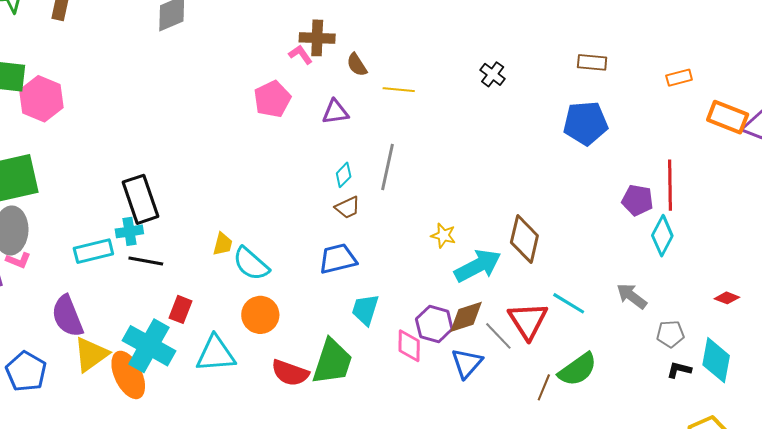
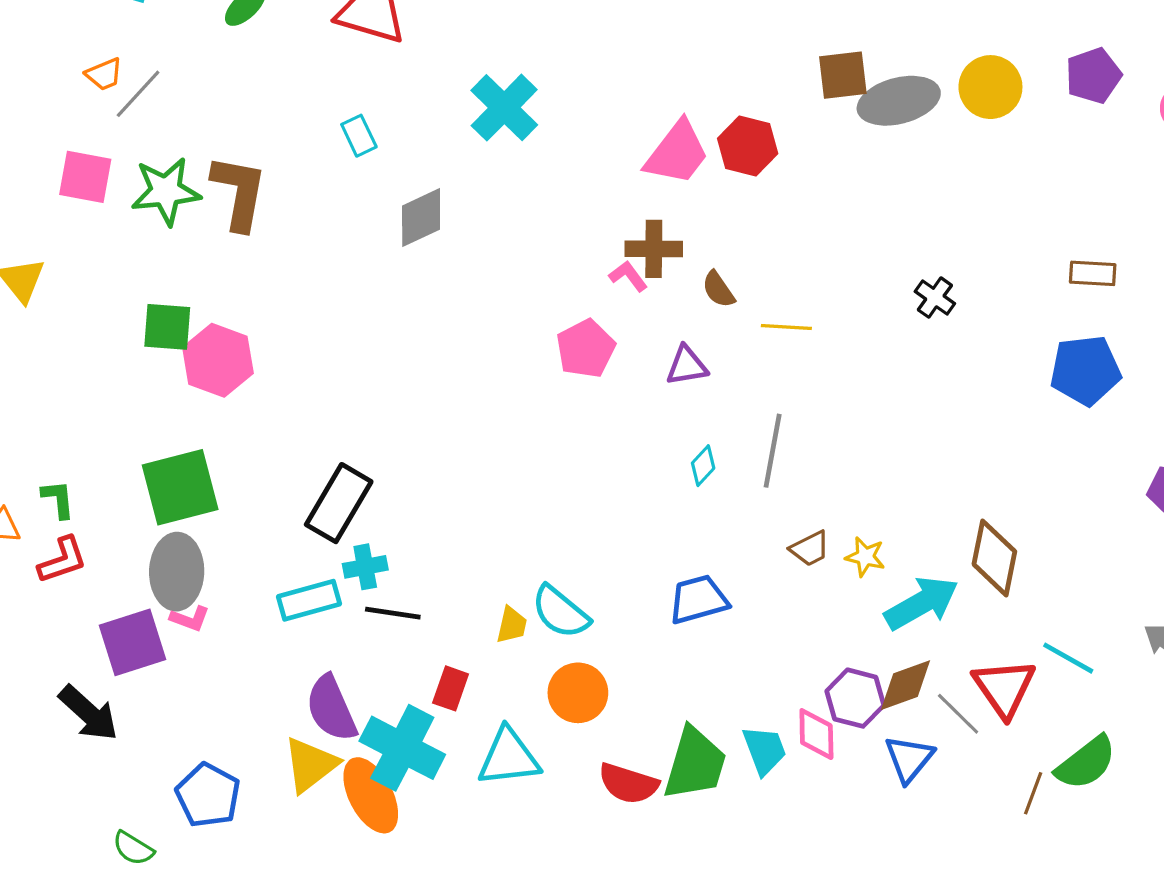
black rectangle: (140, 199) -> (339, 503), moved, turned 51
brown trapezoid: (348, 207) -> (810, 549), moved
yellow trapezoid: (223, 244) -> (512, 625), moved
cyan trapezoid: (365, 310) -> (764, 750), moved, turned 144
purple semicircle: (67, 316) -> (331, 708), moved

